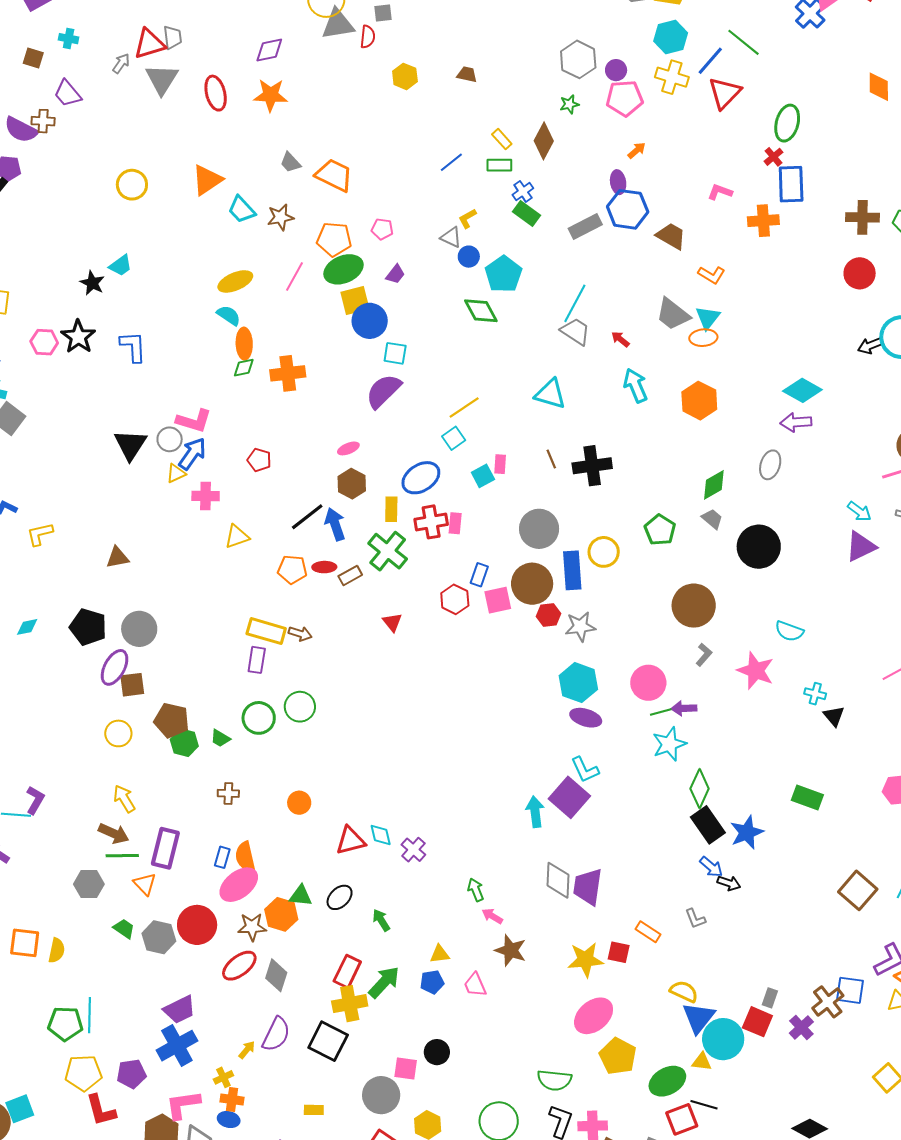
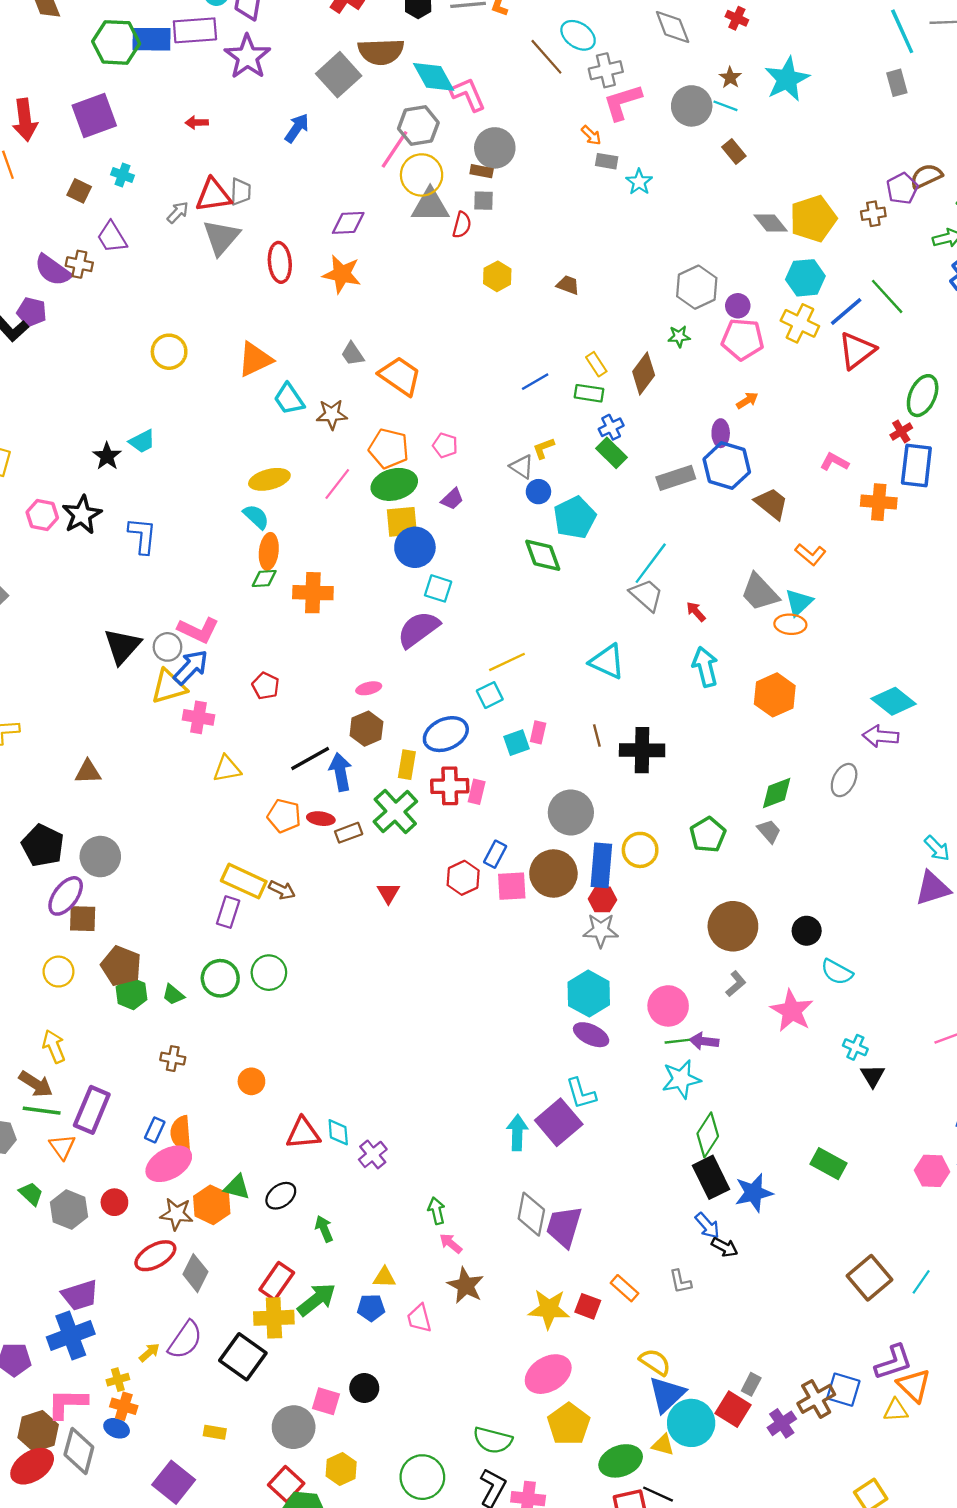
yellow triangle: (176, 473) -> (169, 687), size x1.6
black circle: (759, 547) -> (807, 931), moved, size x0.6
red hexagon: (549, 615) -> (603, 899), moved
red circle: (197, 925) -> (114, 1202), size x0.6

